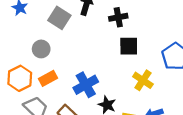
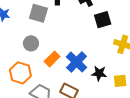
orange rectangle: (48, 78) -> (52, 59), moved

